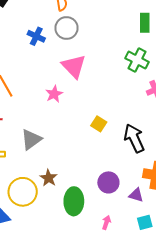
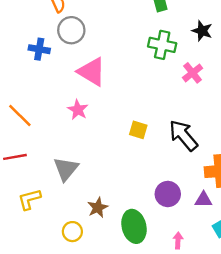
brown star: (49, 178) -> (98, 208), turned 30
yellow circle: (23, 192) -> (72, 232), size x0.6

